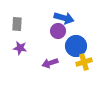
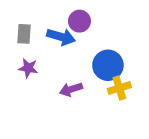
blue arrow: (64, 18) -> (61, 37), moved
purple circle: (58, 31) -> (79, 21), moved

